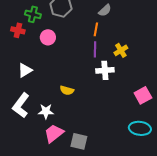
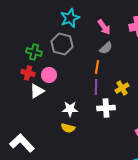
red cross: (18, 30) -> (28, 73), moved
white triangle: (25, 70) -> (37, 91), moved
white L-shape: (21, 105) -> (22, 143), turned 100
white star: (46, 111) -> (70, 109), moved

